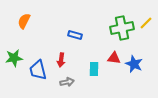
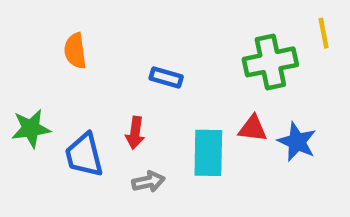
orange semicircle: (24, 21) -> (75, 51), moved, turned -35
yellow line: (146, 23) -> (324, 33), moved, turned -56
cyan rectangle: (94, 69) -> (208, 153), size x1.5

